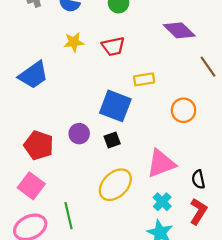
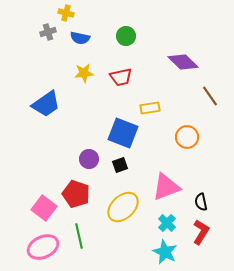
red pentagon: (39, 145) -> (76, 194), moved

